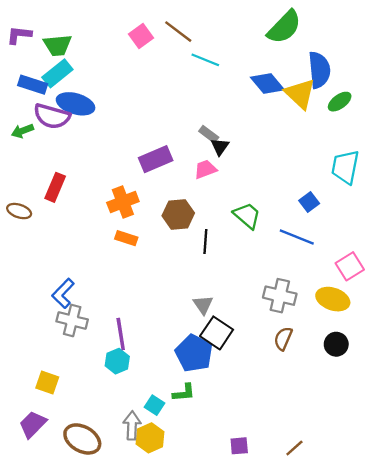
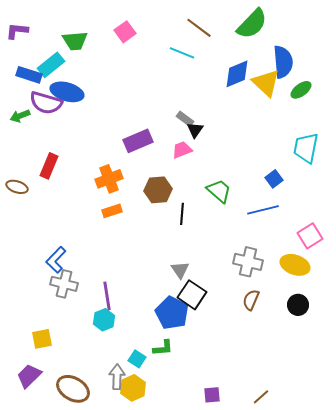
brown line: (178, 32) -> (199, 28), moved
green trapezoid: (57, 45) -> (75, 41), moved
blue diamond: (267, 84) -> (237, 74), turned -72
blue line: (297, 237) -> (263, 210), turned -36
orange rectangle: (126, 238) -> (112, 211), turned -36
yellow square: (47, 383) -> (42, 339), turned -30

